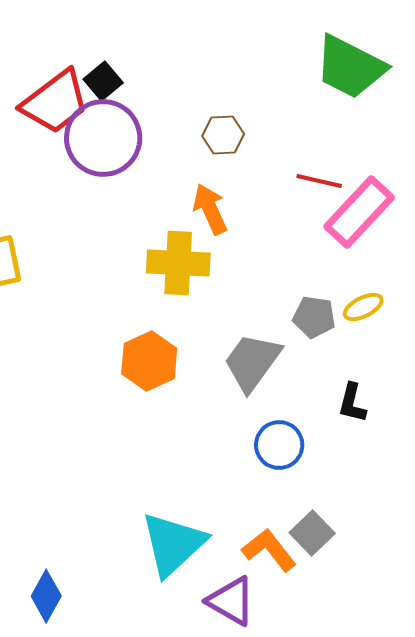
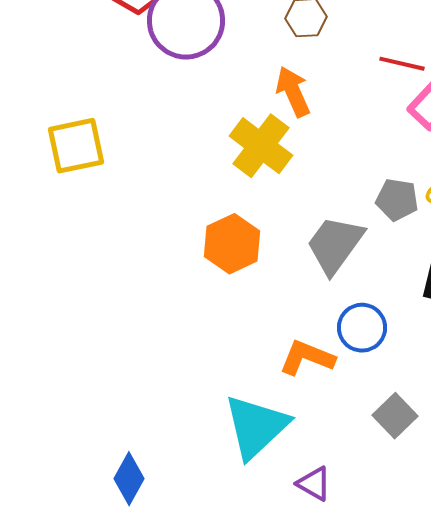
yellow cross: (178, 263) -> (261, 146), turned 34
orange L-shape: (269, 550) -> (307, 358), moved, turned -30
purple triangle: (231, 601) -> (314, 484), size x0.7

